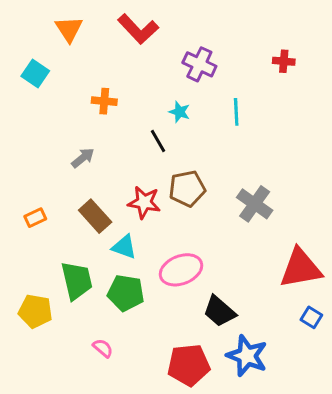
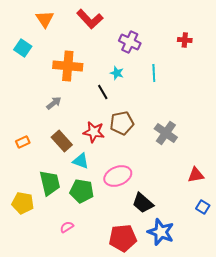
orange cross: (104, 101) -> (68, 66), size x1.8
red triangle: (301, 268) -> (196, 175), size x0.6
pink semicircle: (103, 348) -> (67, 227), turned -72

